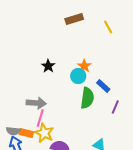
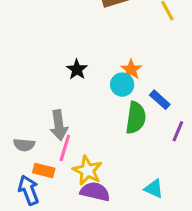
gray arrow: (36, 103) -> (59, 125), turned 78
gray semicircle: (13, 131) -> (24, 145), moved
yellow star: (44, 133) -> (87, 171), moved

